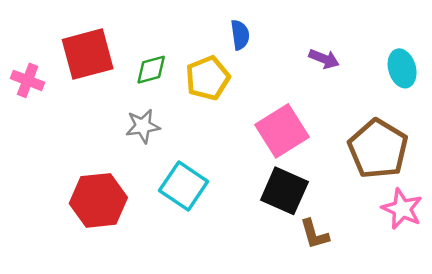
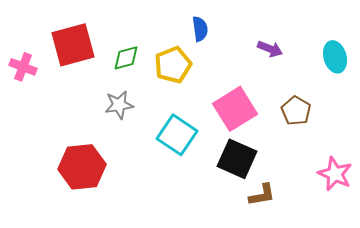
brown pentagon: (378, 149) -> (296, 111), moved, size x0.6
cyan square: (184, 186) -> (177, 135), moved
brown L-shape: (314, 234) -> (262, 195), turned -84

